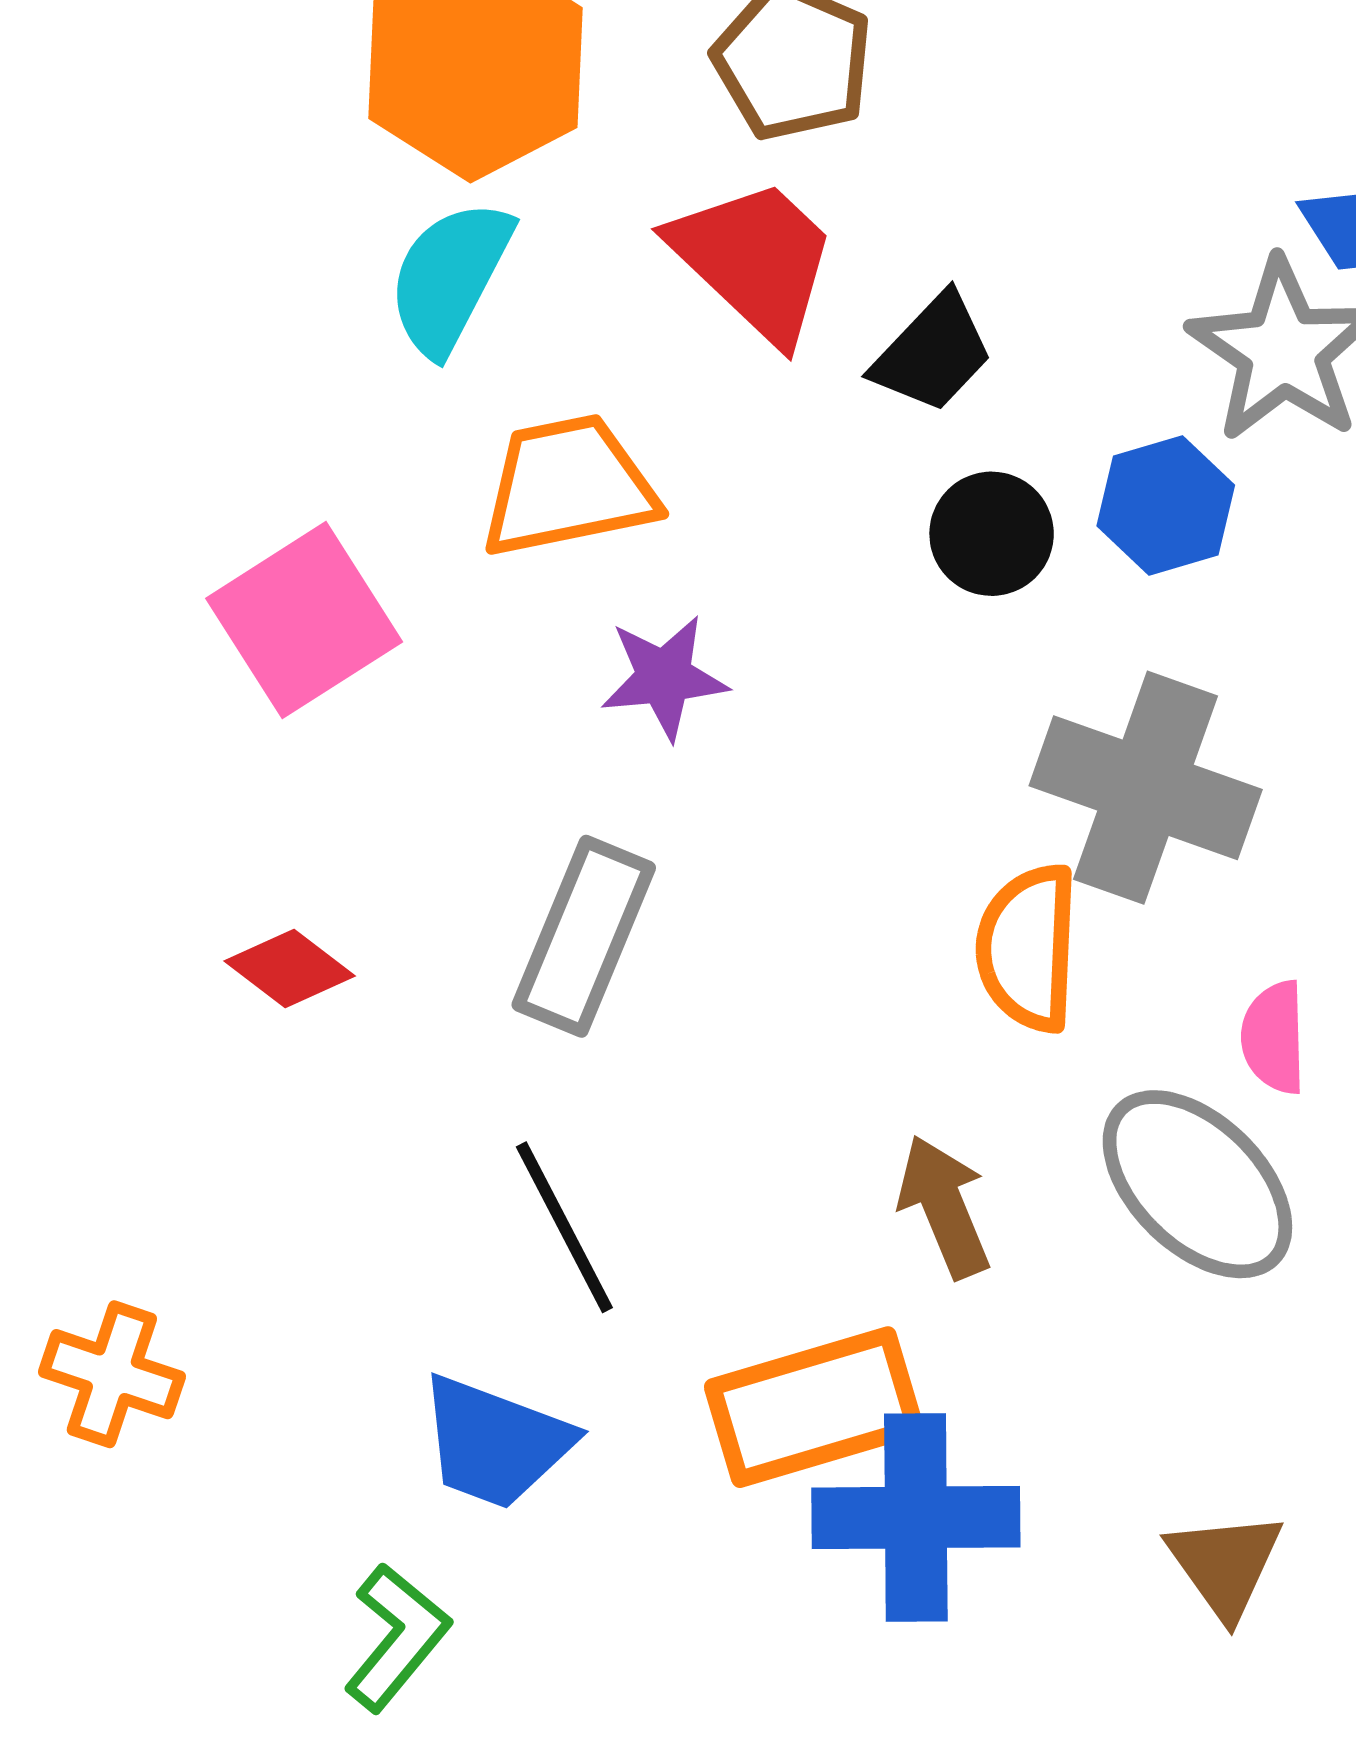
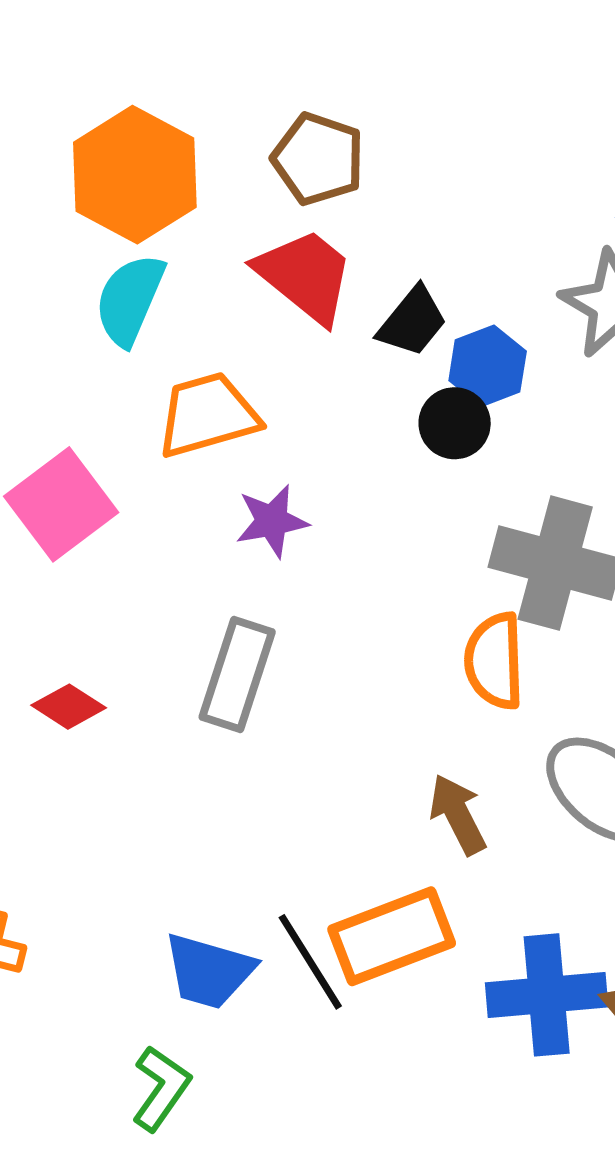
blue hexagon: (1166, 506) -> (488, 366), moved
black line: (564, 1227) -> (310, 962), moved
blue cross: (916, 1517) -> (547, 995), moved

